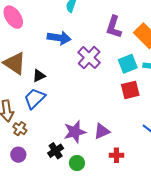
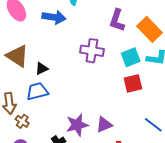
blue arrow: (59, 38) -> (54, 17), moved
purple cross: (89, 58) -> (92, 51), turned -35
blue trapezoid: (35, 98) -> (37, 91), turned 30

